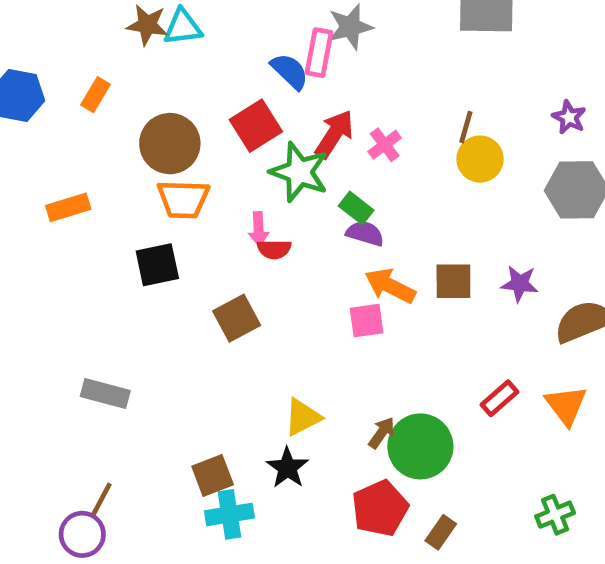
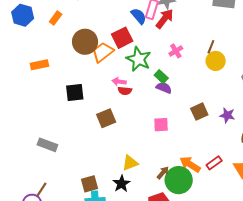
red arrow: (334, 134) -> (165, 19), moved
orange trapezoid: (183, 199) -> (103, 52), moved, turned 135
pink arrow: (259, 229) -> (119, 82), turned 96
brown square: (453, 281) -> (199, 112), turned -30
orange arrow: (390, 286) -> (190, 164), moved

